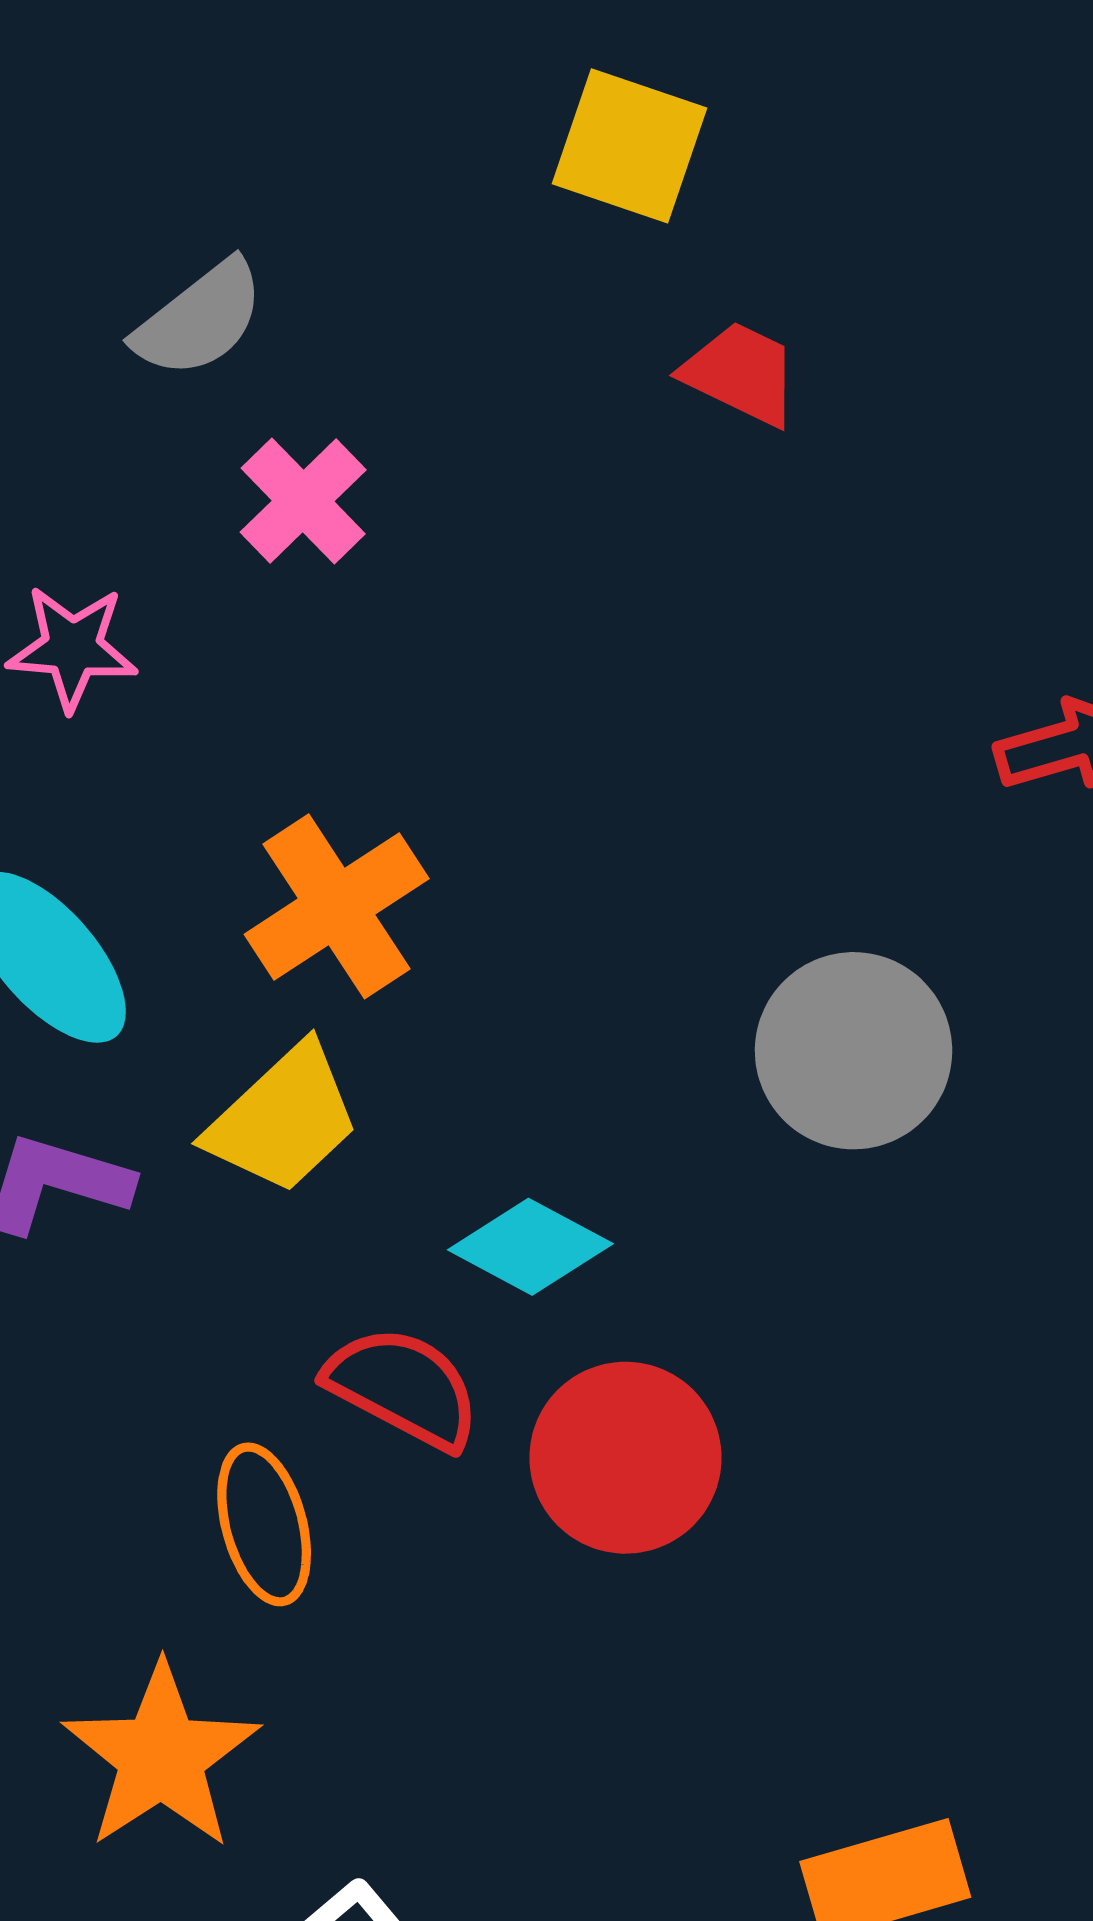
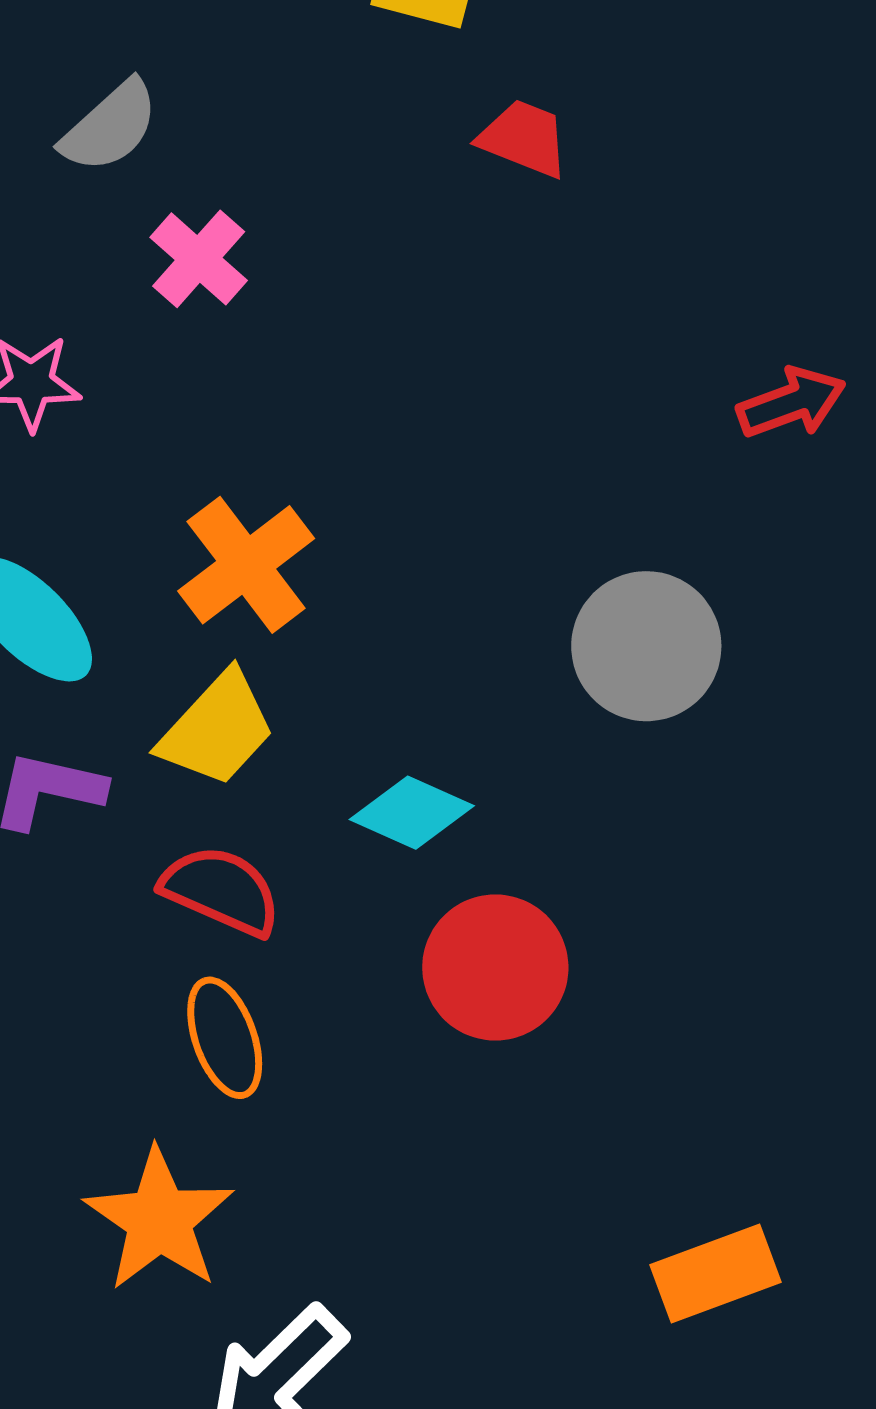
red semicircle: (403, 1387) -> (221, 891), moved

